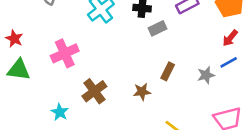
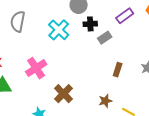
brown star: (142, 92) -> (105, 101), moved

